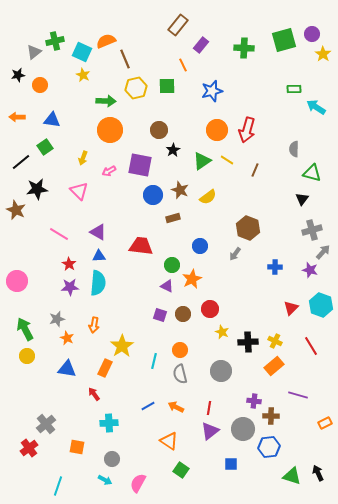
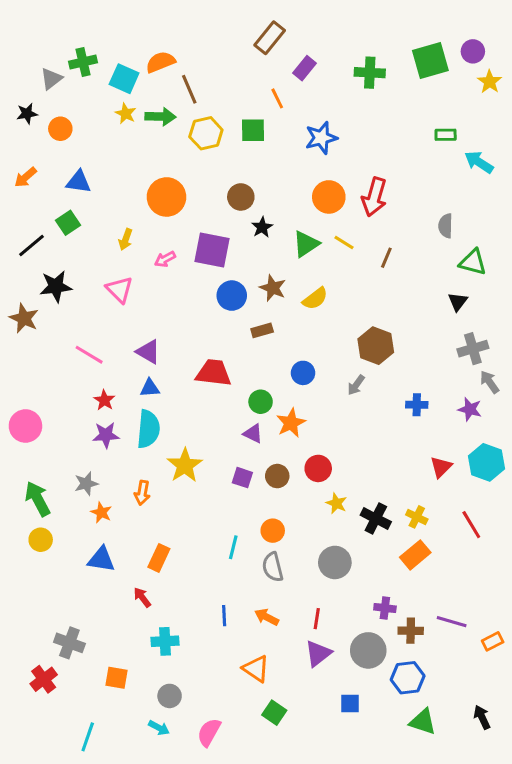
green arrow: (106, 101) -> (160, 117), moved
orange arrow: (17, 117) -> (25, 177), turned -42
gray arrow: (323, 252) -> (490, 382), turned -77
black cross: (248, 342) -> (376, 518), turned 30
yellow star: (122, 346) -> (185, 465), moved
purple line: (298, 395) -> (452, 622), moved
blue line: (148, 406) -> (224, 616), turned -64
gray cross: (46, 424) -> (69, 643), turned -30
green triangle: (292, 476) -> (423, 722), moved

